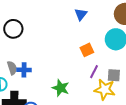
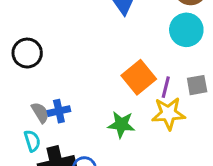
orange square: (87, 50) -> (139, 77), moved, size x1.5
yellow star: (105, 90) -> (169, 113), moved

